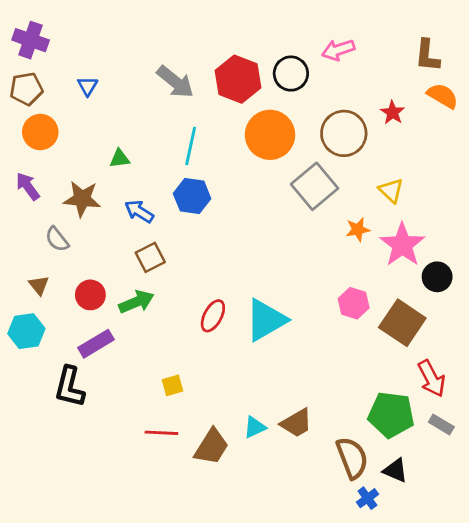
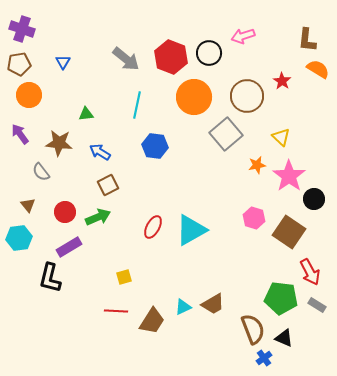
blue hexagon: (192, 196) -> (155, 146), moved

